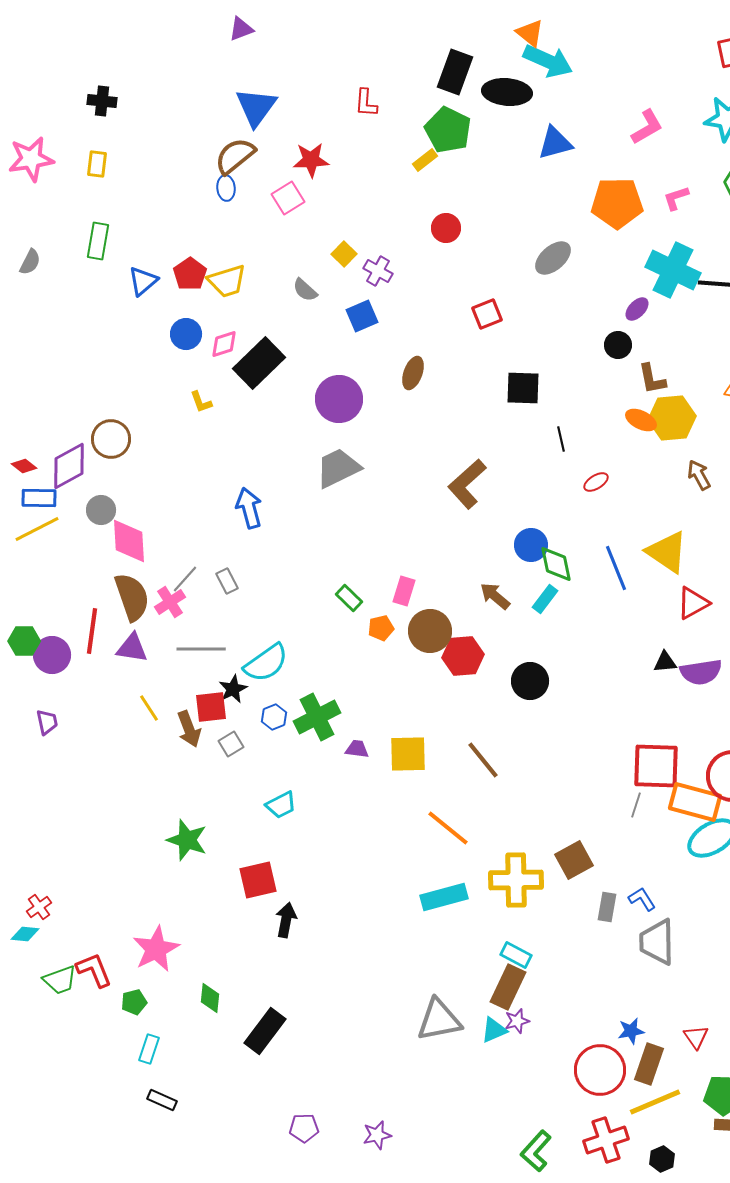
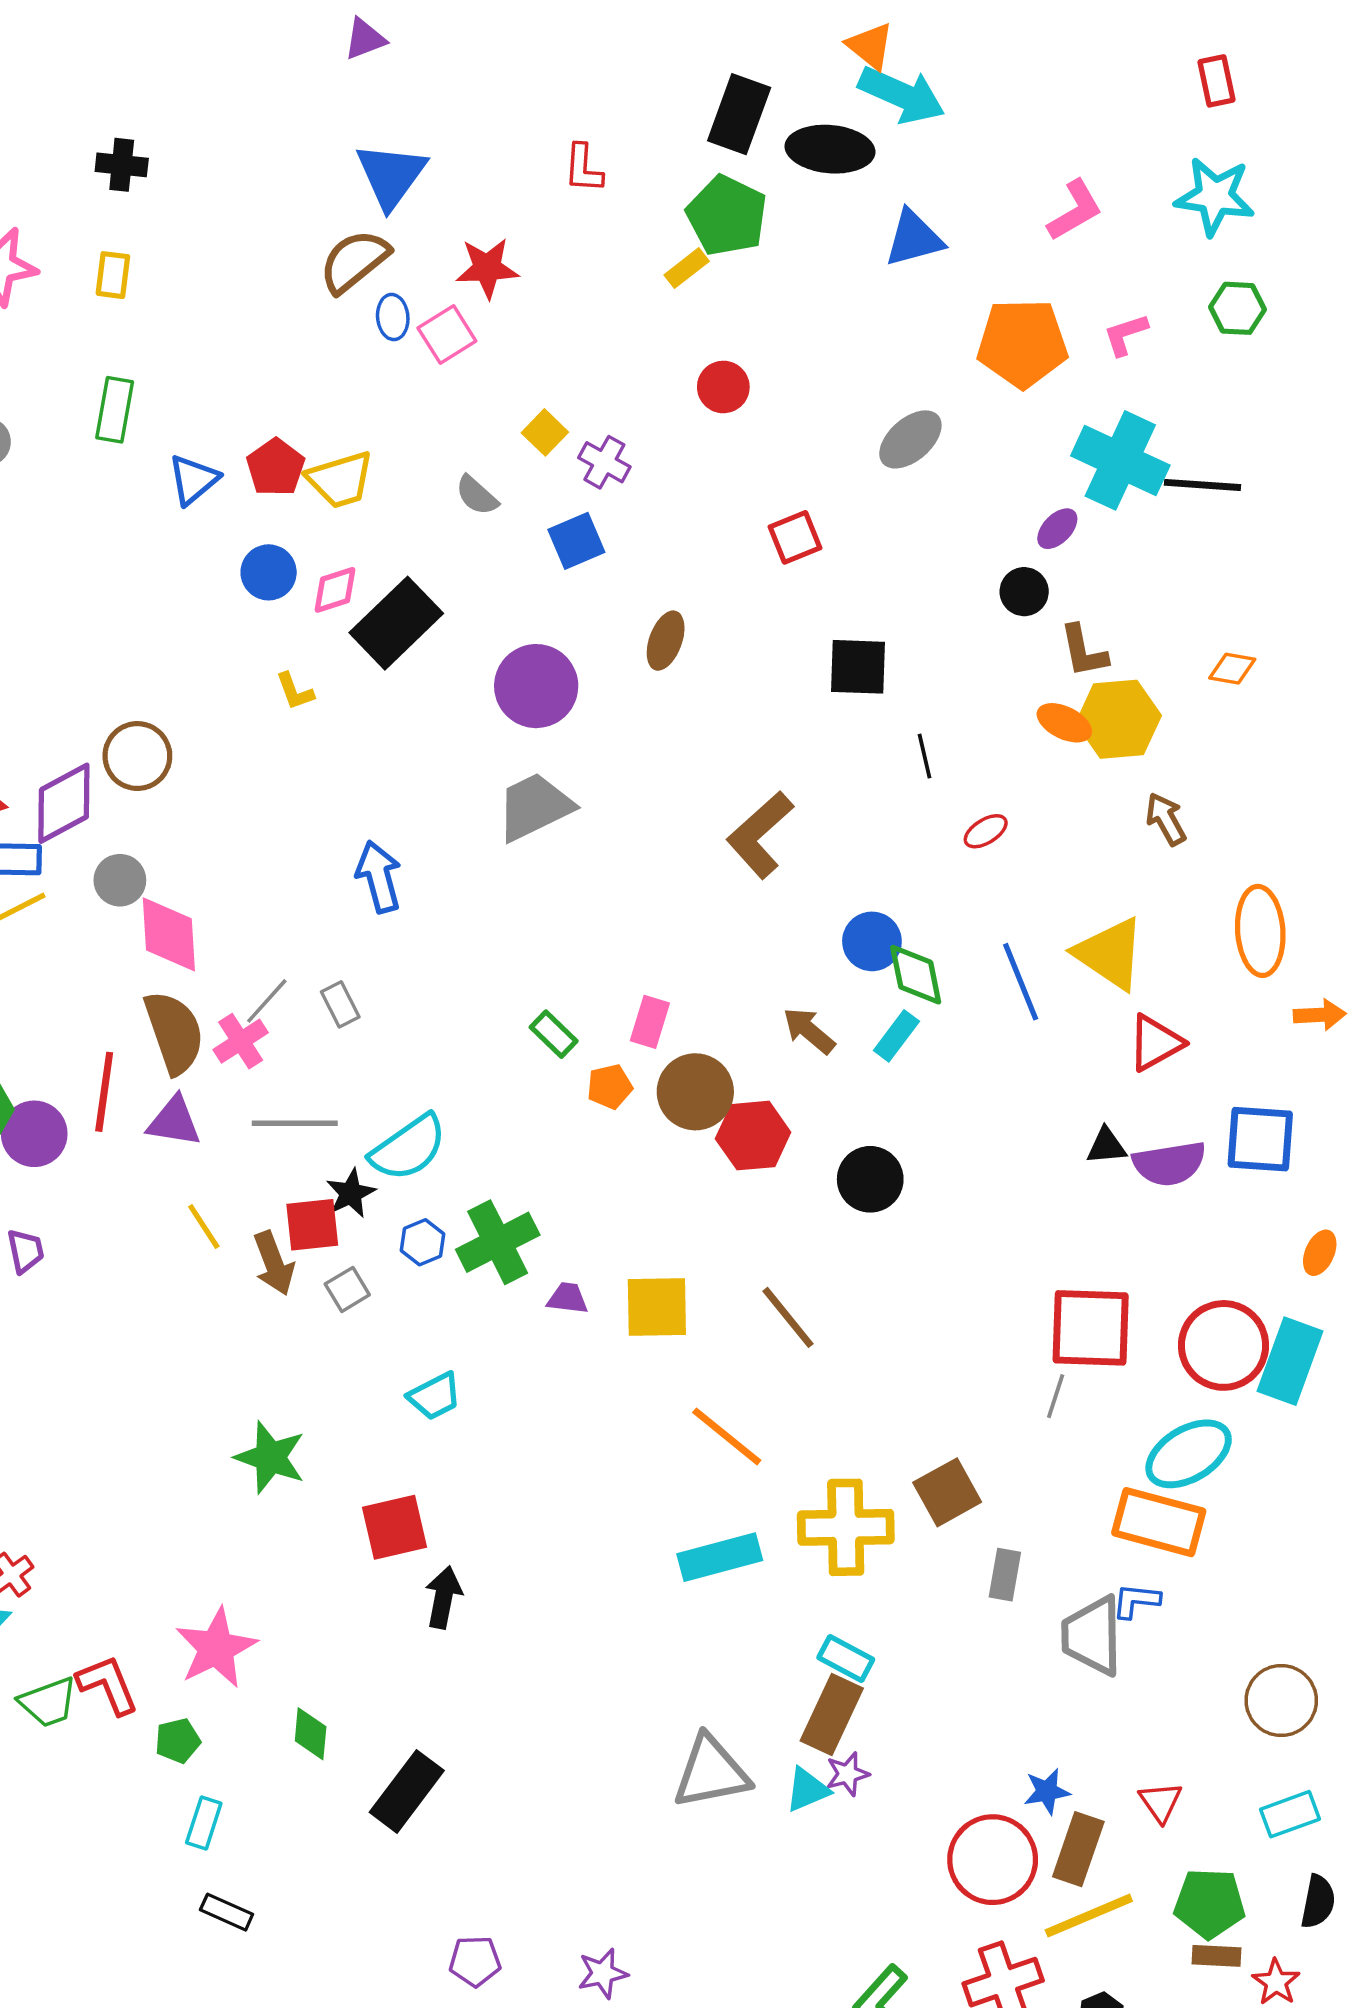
blue ellipse: (226, 188) -> (393, 317), moved
orange rectangle: (695, 802) -> (1159, 1522), moved
blue L-shape: (642, 899) -> (1136, 1601), moved, turned -52

